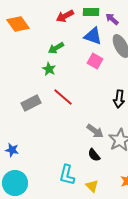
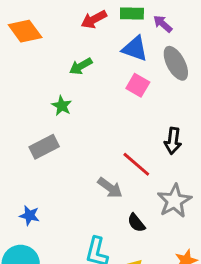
green star: (49, 69) -> (62, 106), moved
red line: (63, 97) -> (136, 164), moved
gray arrow: (95, 131) -> (110, 188), moved
blue star: (12, 150) -> (29, 215), moved

